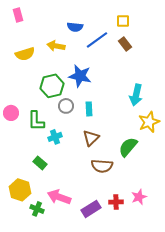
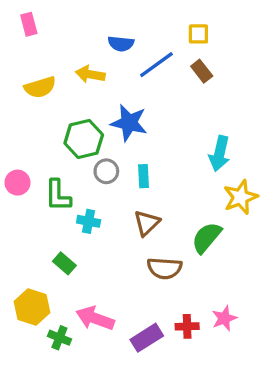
cyan cross: (55, 137) -> (89, 221), turned 32

